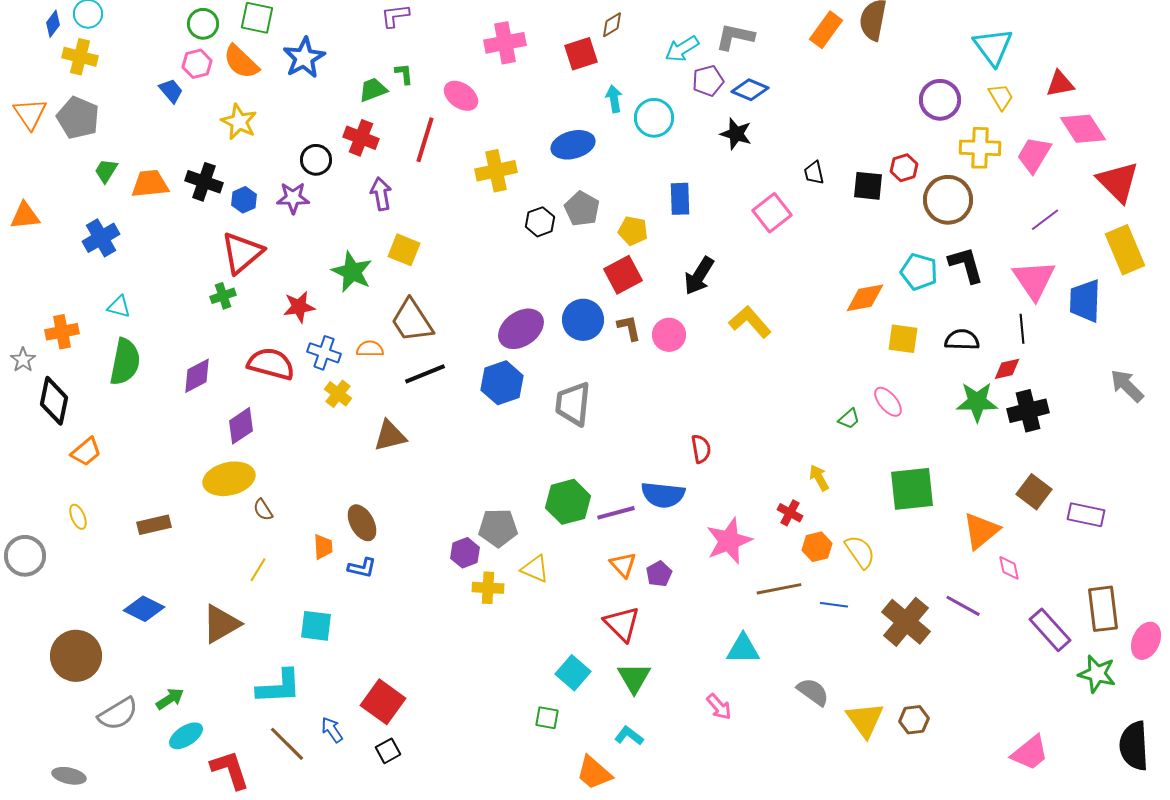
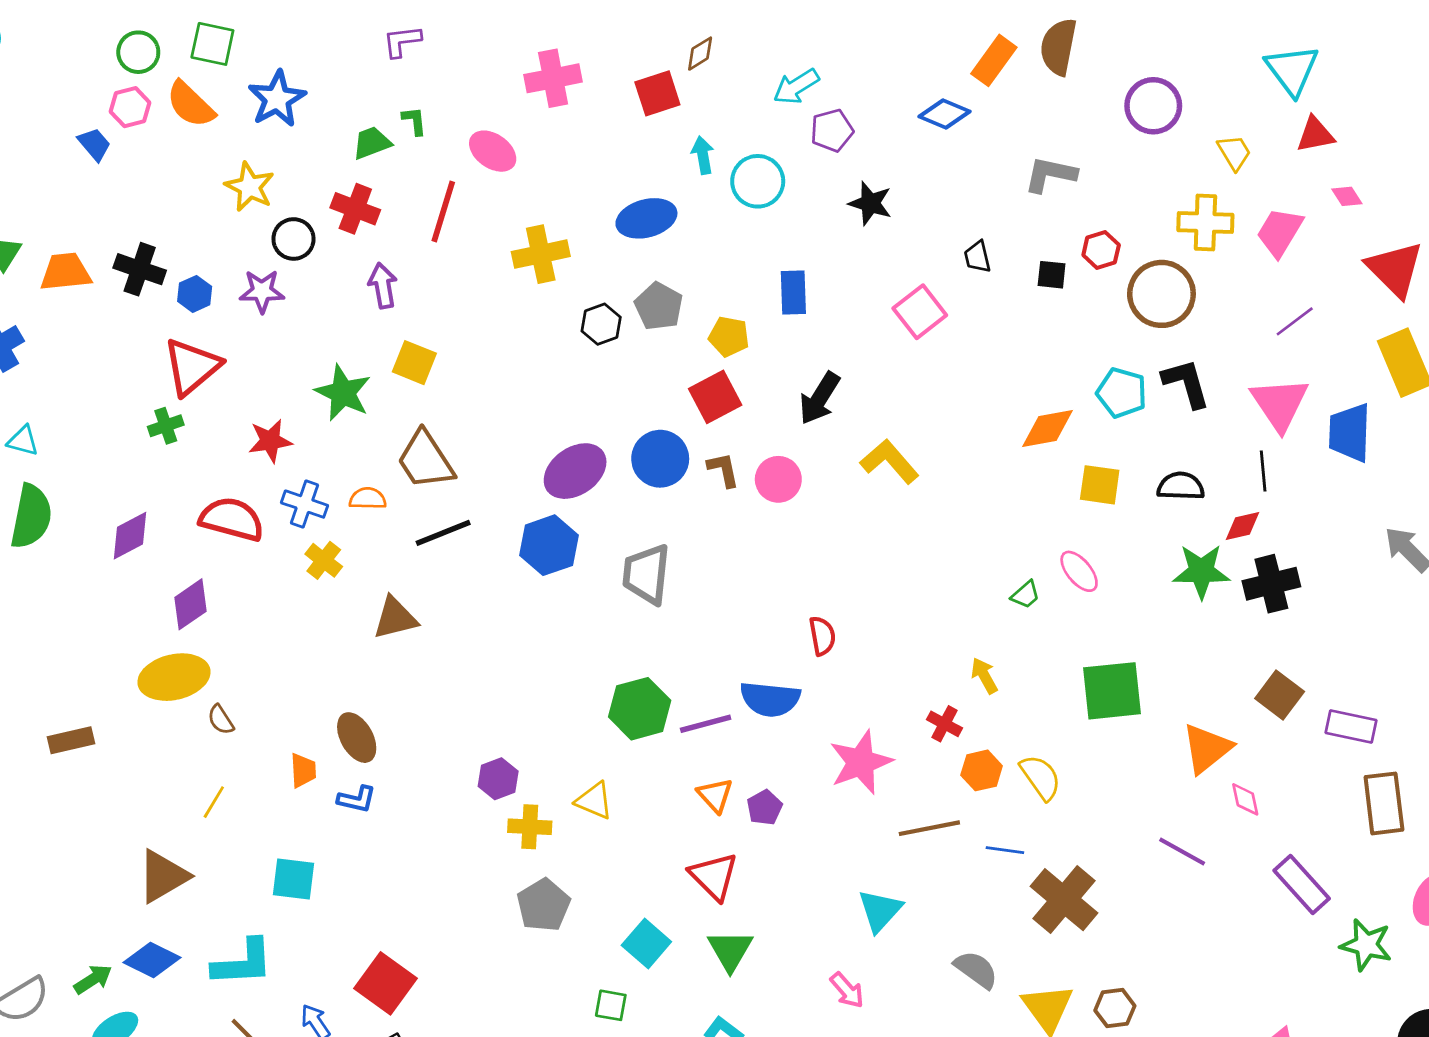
gray L-shape: (735, 37) -> (1050, 174), moved
cyan triangle: (993, 47) -> (1292, 70), moved
blue diamond: (750, 90) -> (944, 114), moved
purple circle: (940, 100) -> (1153, 106), moved
yellow star: (239, 122) -> (250, 187), moved
pink diamond: (1083, 129) -> (1347, 196), size x0.5
black square: (868, 186) -> (1052, 275), size x0.7
gray pentagon: (498, 528) -> (543, 905), moved, turned -30
blue diamond: (144, 609) -> (152, 960), moved
brown rectangle: (1103, 609) -> (1384, 803), moved
brown cross: (906, 622) -> (1064, 900), moved
cyan triangle: (743, 649) -> (880, 911), turned -48

